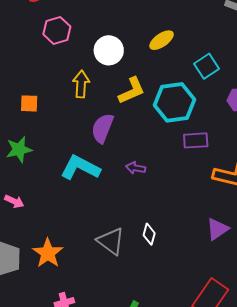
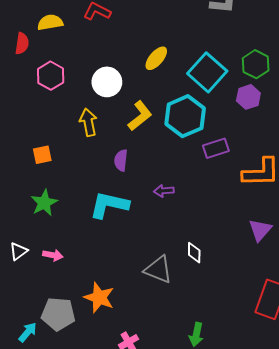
cyan square: (206, 66) -> (207, 72), size x1.5
purple semicircle: (103, 128) -> (121, 160), size x0.7

